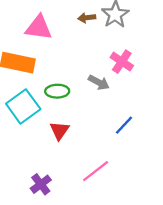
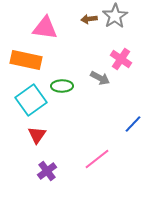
blue line: (124, 125) -> (133, 124), moved
red triangle: (59, 131) -> (37, 135), moved

